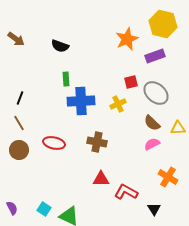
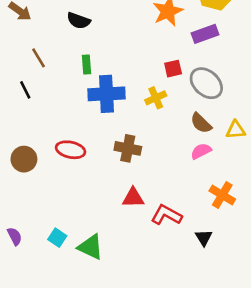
black line: (20, 98) -> (25, 90), turned -48
brown line: (19, 123) -> (39, 58), moved

